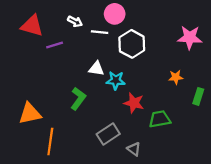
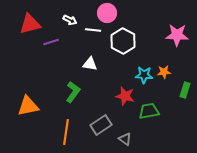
red triangle: (32, 26) -> (30, 24), turned -30
cyan star: (116, 80) -> (144, 75), moved
orange line: (50, 142) -> (66, 132), moved

